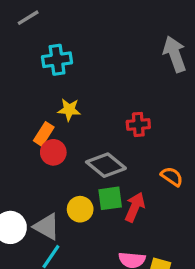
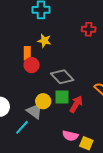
red cross: (138, 124) -> (89, 29), moved
orange rectangle: (44, 134) -> (27, 53), turned -40
gray triangle: (47, 227) -> (35, 111), moved

